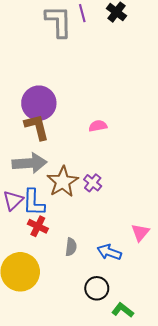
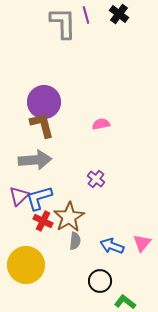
brown star: (63, 182) -> (69, 217), moved
blue L-shape: (34, 202) -> (39, 198), turned 72
pink triangle: (140, 232) -> (142, 243), moved

